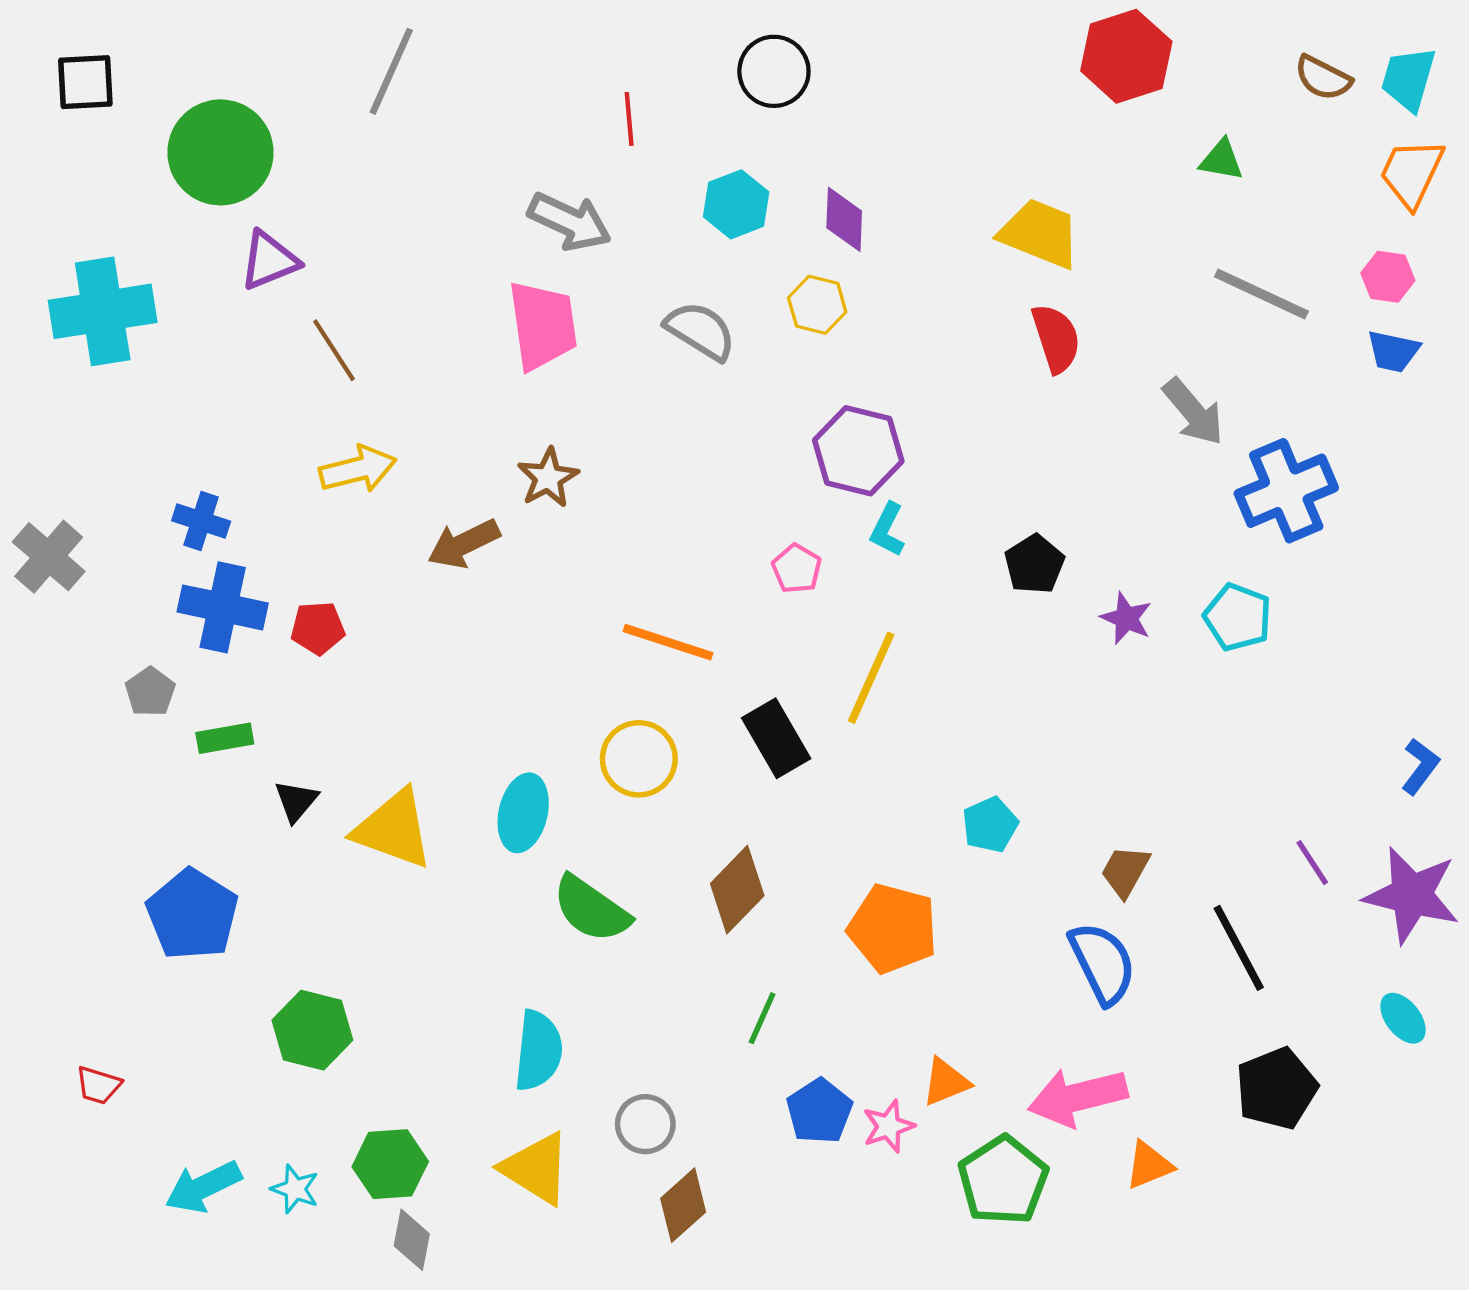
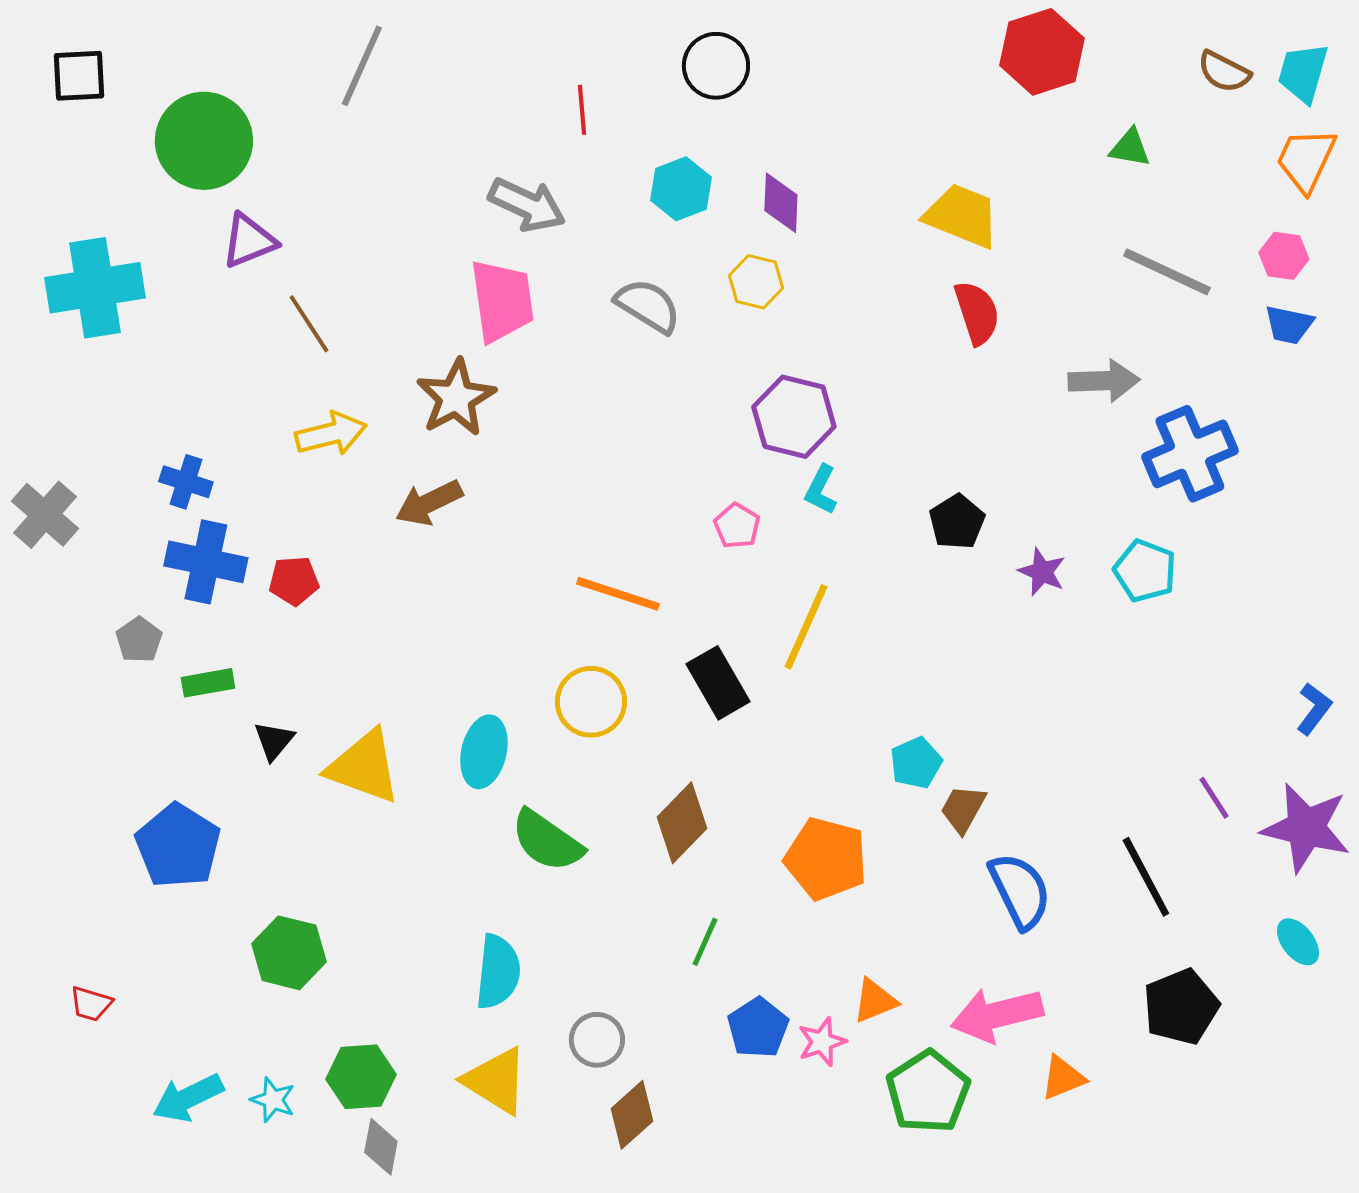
gray arrow: (1193, 412) -> (1104, 381), turned -52
brown star: (548, 478) -> (456, 398), moved, size x1.4
brown trapezoid: (1125, 871) -> (963, 809), moved

